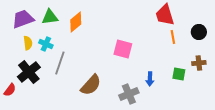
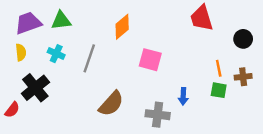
orange diamond: (76, 22) -> (122, 27), moved
orange line: (173, 37) -> (219, 68), moved
yellow semicircle: (28, 43) -> (21, 52), moved
gray line: (60, 63) -> (89, 58), moved
gray cross: (129, 94) -> (158, 115), turned 30

